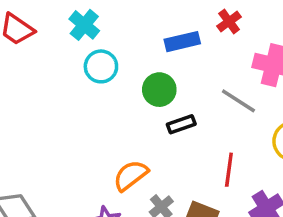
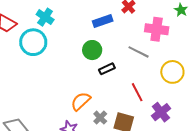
cyan circle: (101, 66) -> (33, 42), moved, size x1.4
red line: (229, 170) -> (137, 92), turned -30

